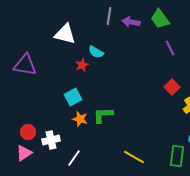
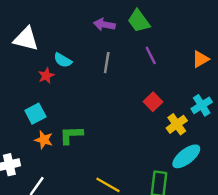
gray line: (109, 16) -> (107, 63), moved

